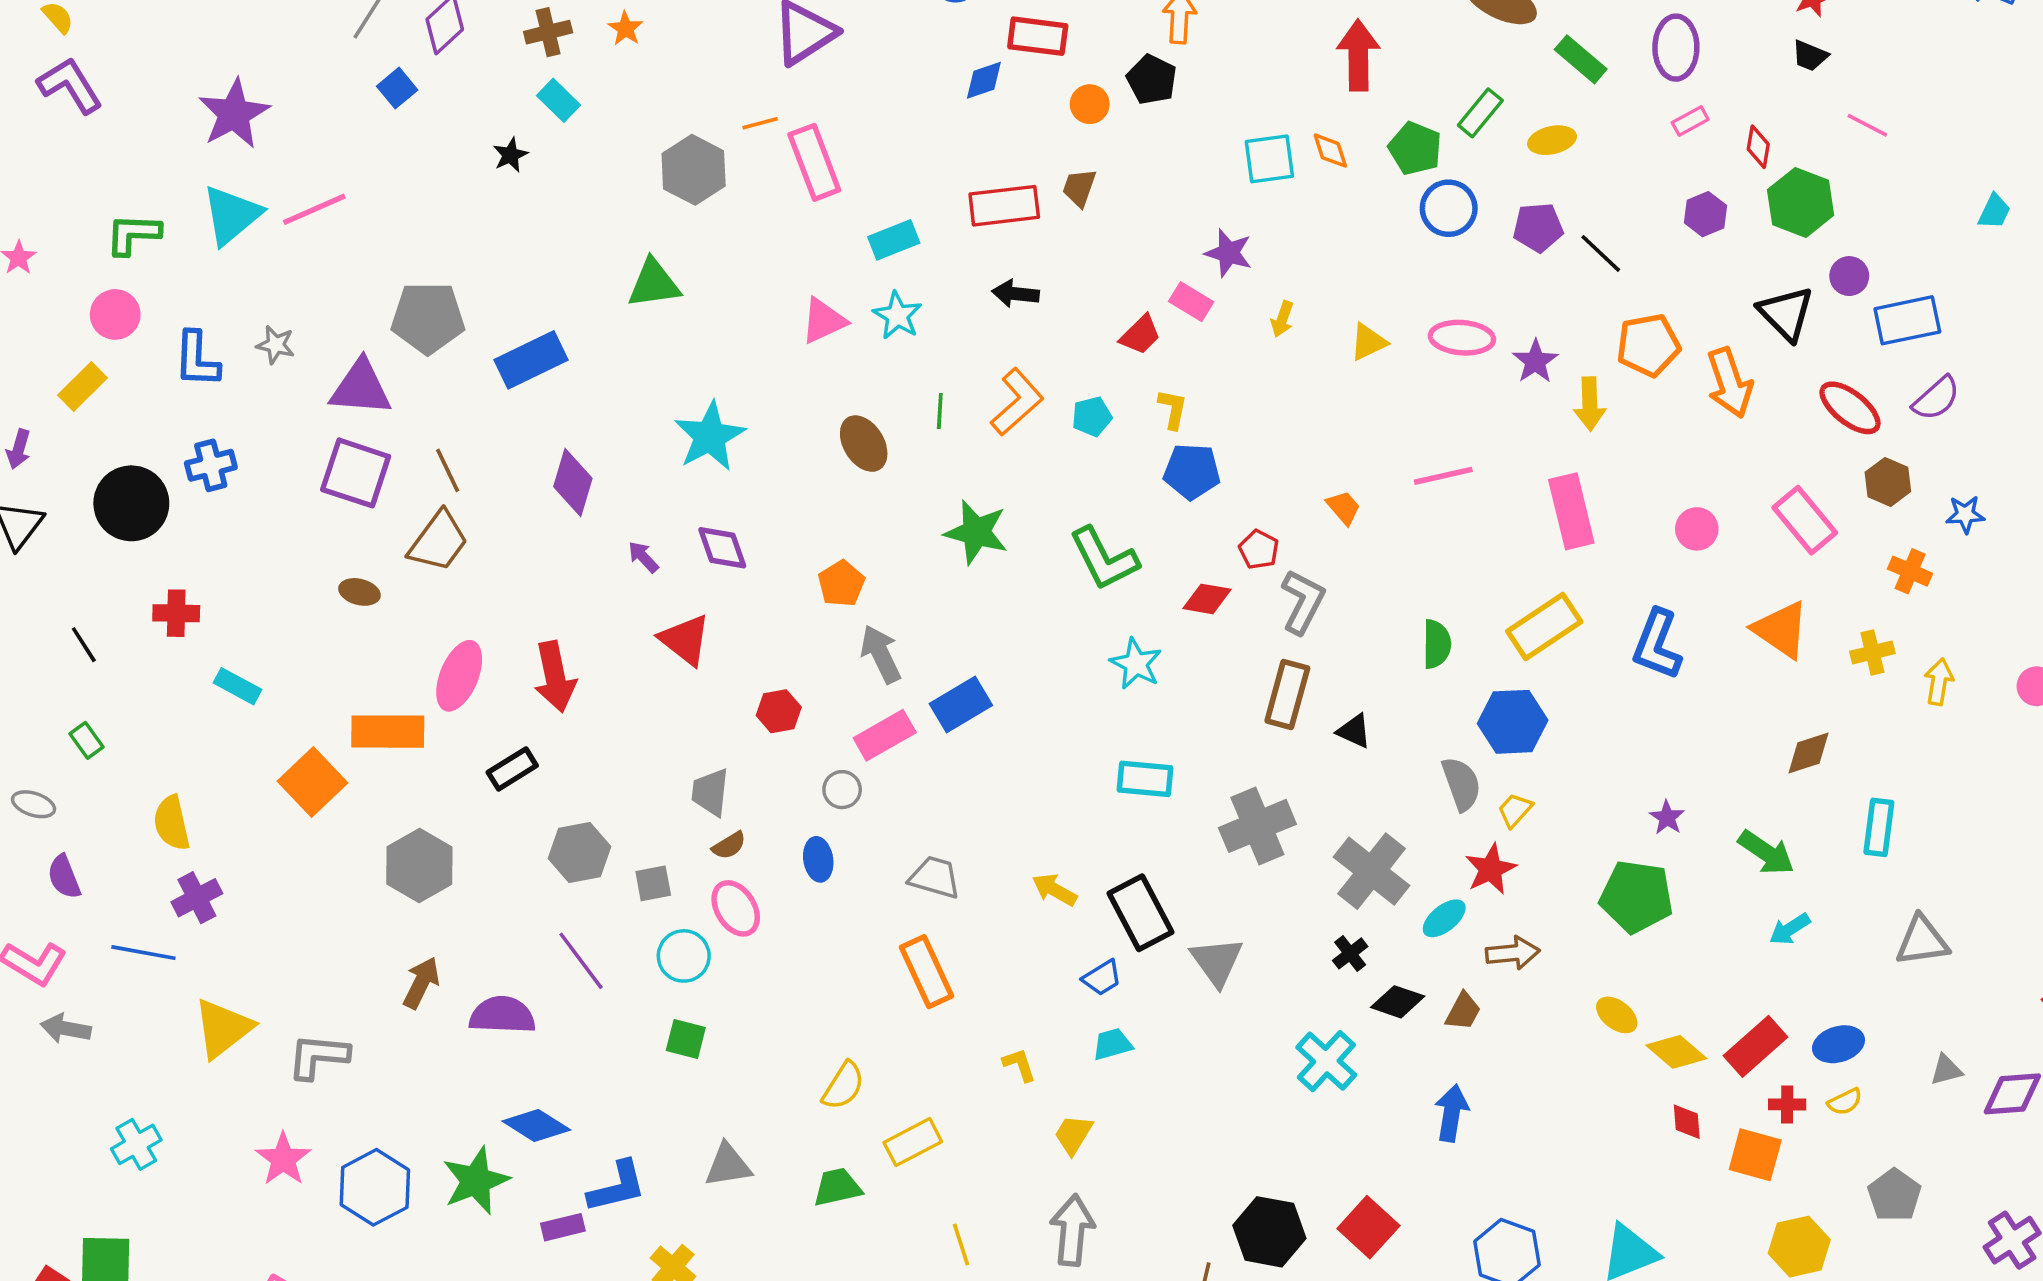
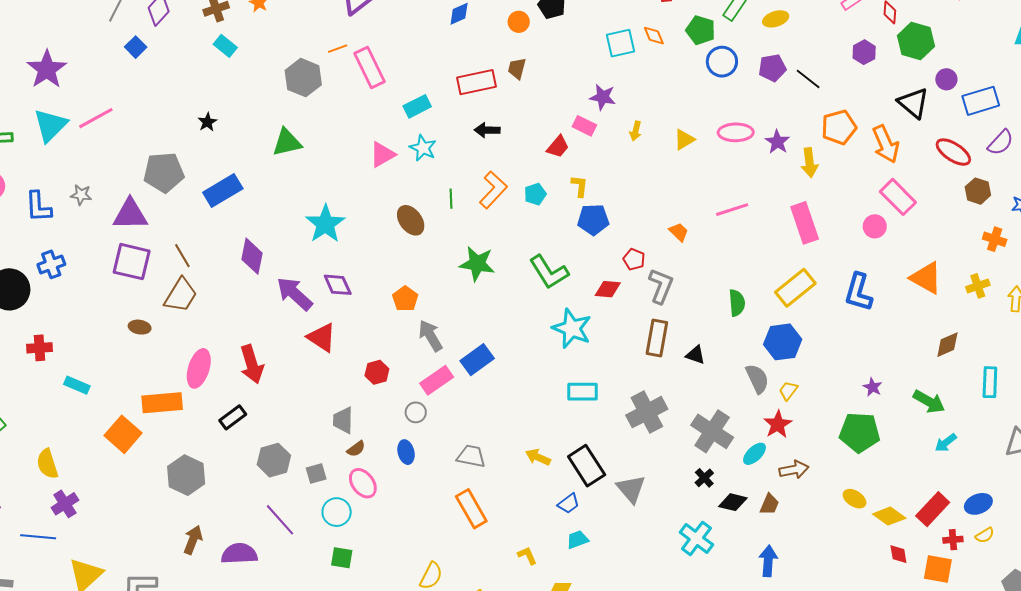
black star: (510, 155) -> (207, 122), moved
pink rectangle: (1805, 520) -> (898, 197), moved
purple arrow: (643, 557) -> (295, 294), size x2.0
cyan star: (1136, 664) -> (572, 328), size x1.4

